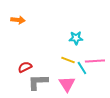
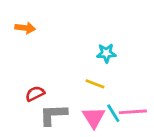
pink line: (95, 61) -> (133, 112), moved
cyan line: (82, 68) -> (113, 113), moved

